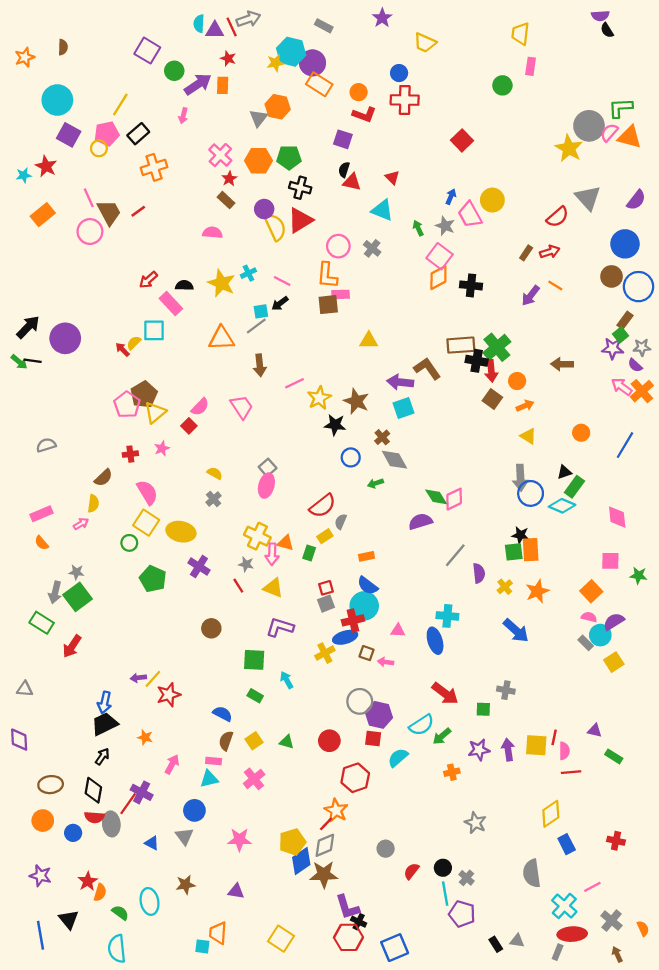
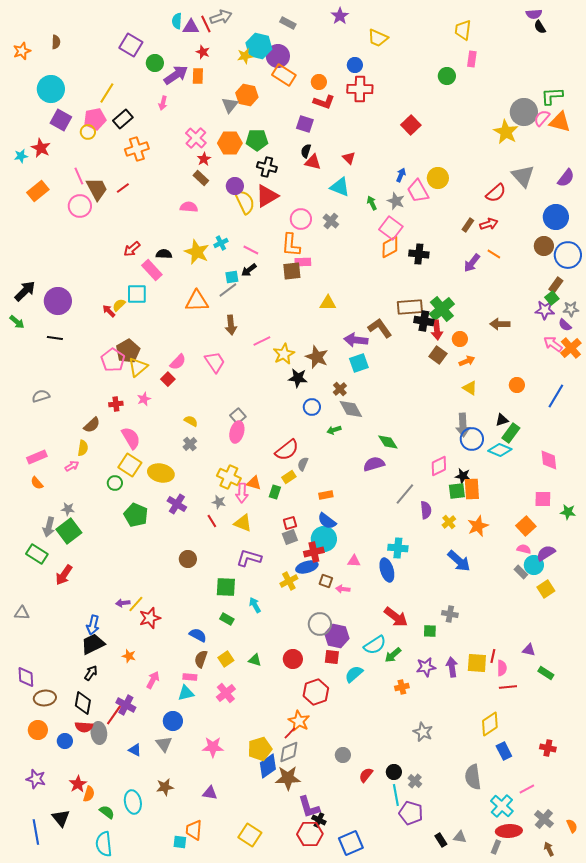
black line: (33, 361) -> (55, 338), moved
pink diamond: (454, 499) -> (439, 466), moved
purple diamond: (19, 740) -> (26, 677), moved

